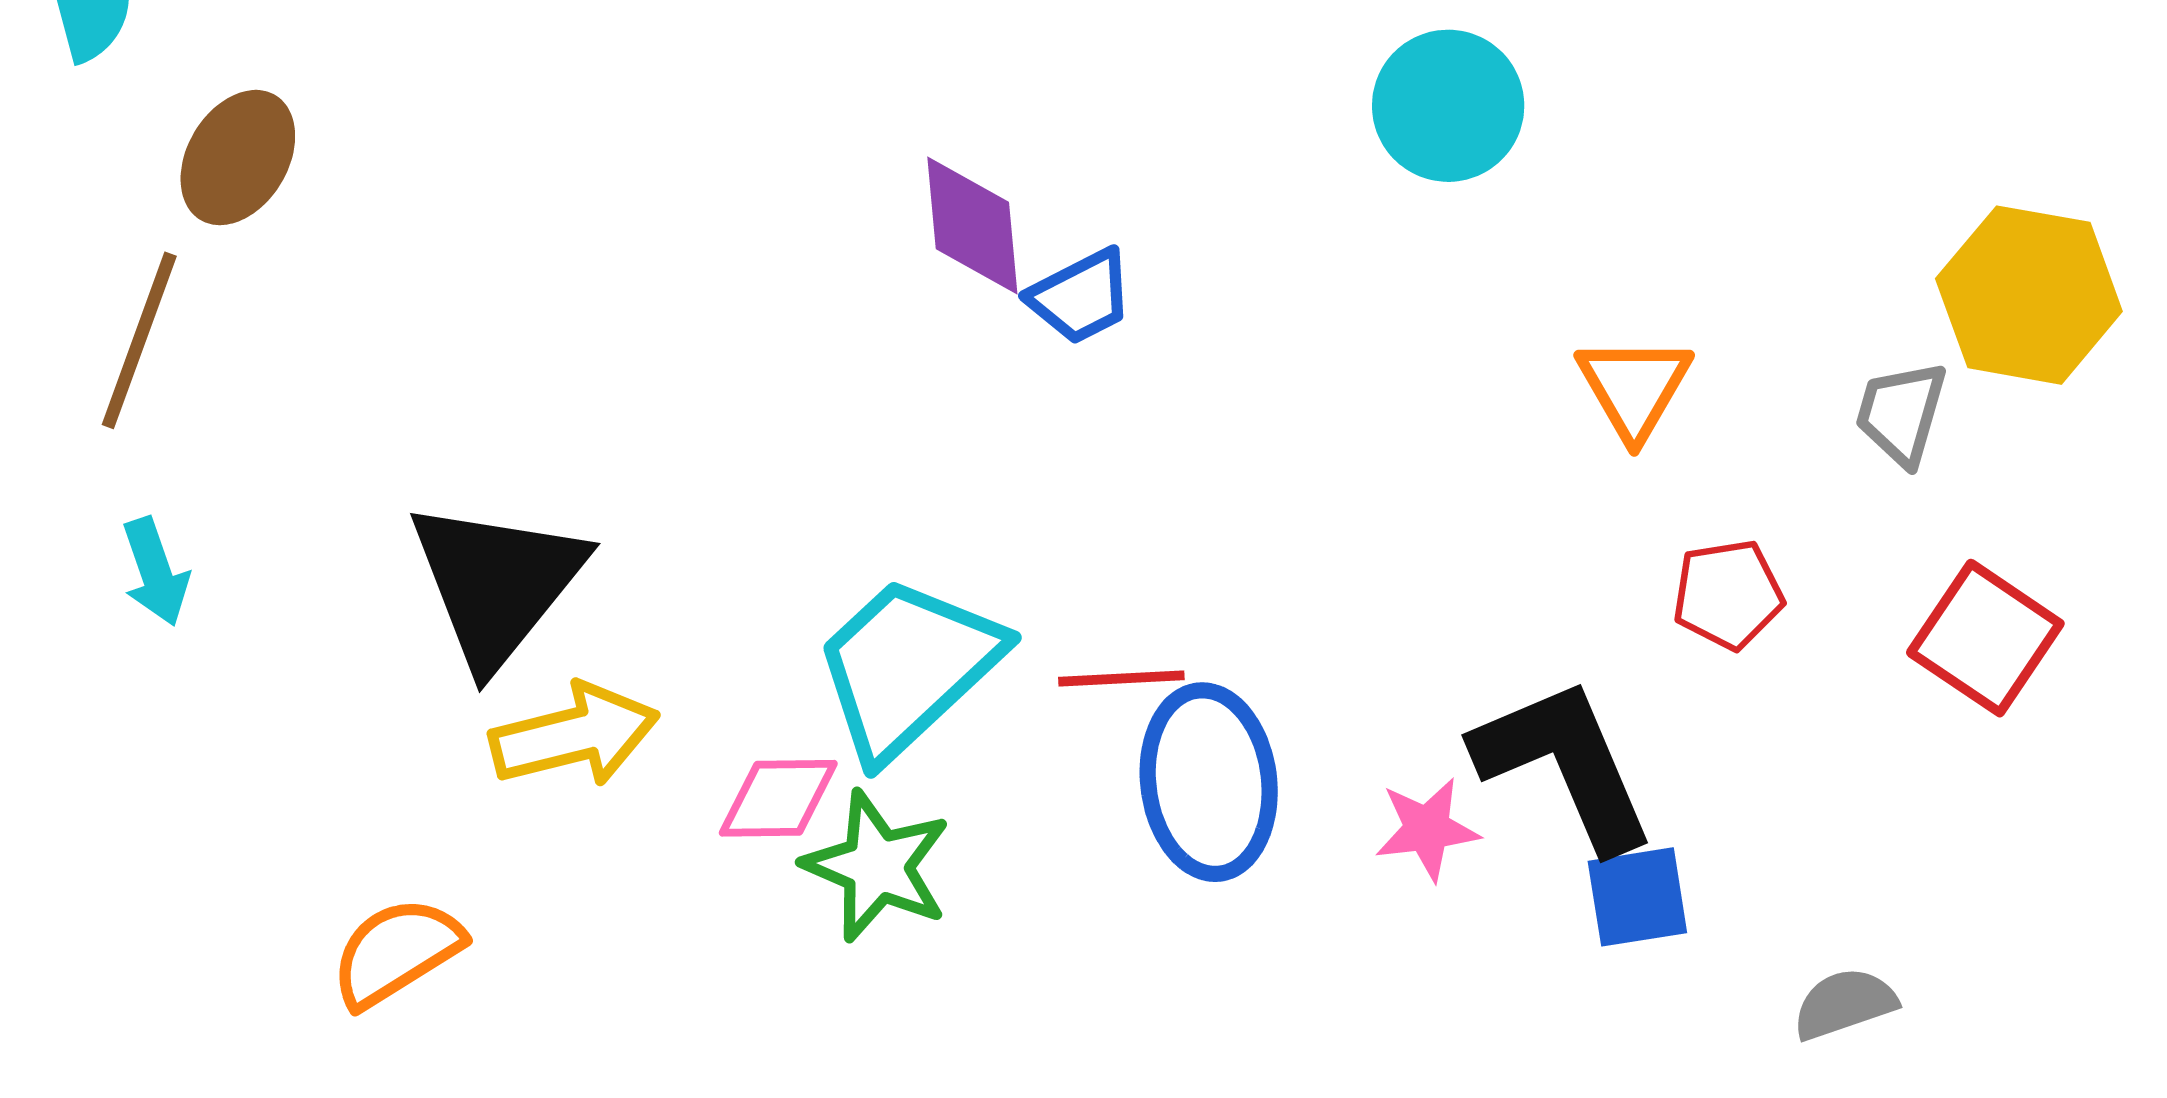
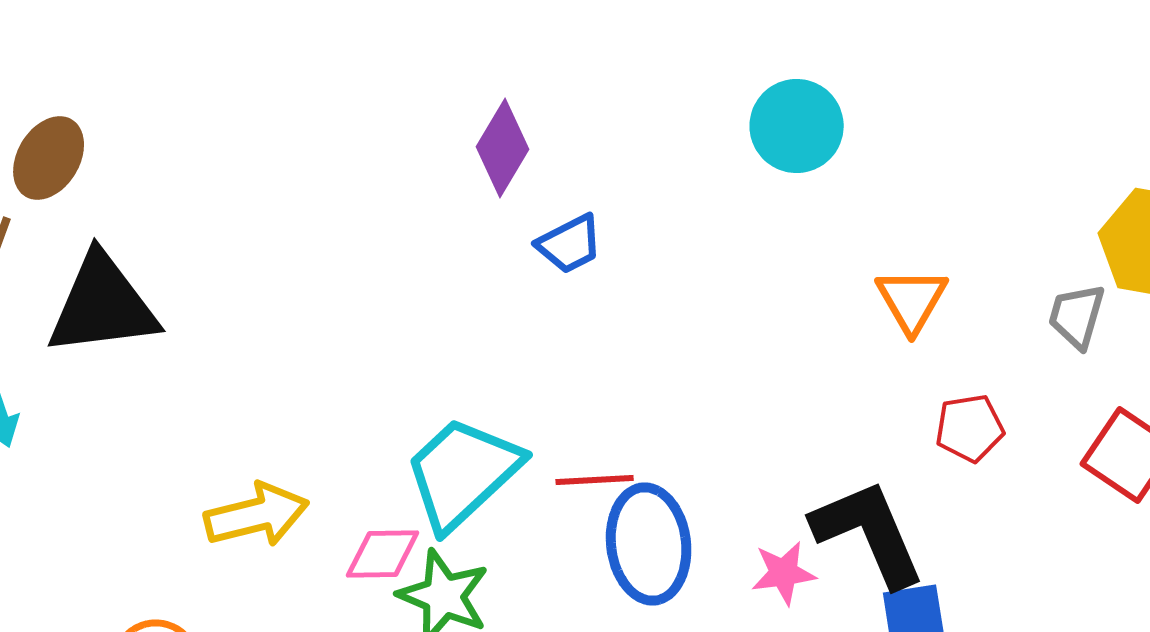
purple diamond: (972, 225) -> (503, 148), moved, turned 36
black triangle: (497, 583) -> (103, 305), moved, turned 44

